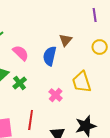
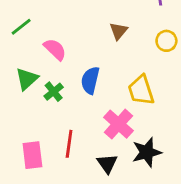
blue semicircle: (50, 56) -> (90, 80), moved
pink cross: (56, 95) -> (118, 124), moved, size x1.5

